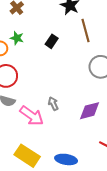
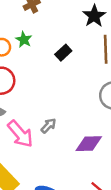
gray arrow: (53, 104) -> (48, 126), turned 56

